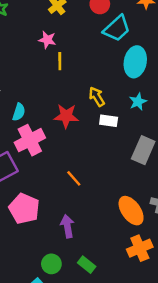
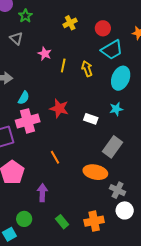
pink star: (47, 40) -> (45, 54), moved
yellow arrow: (97, 97) -> (87, 69), moved
orange ellipse: (131, 211) -> (95, 172), moved, turned -55
green rectangle: (87, 265) -> (62, 222), moved

